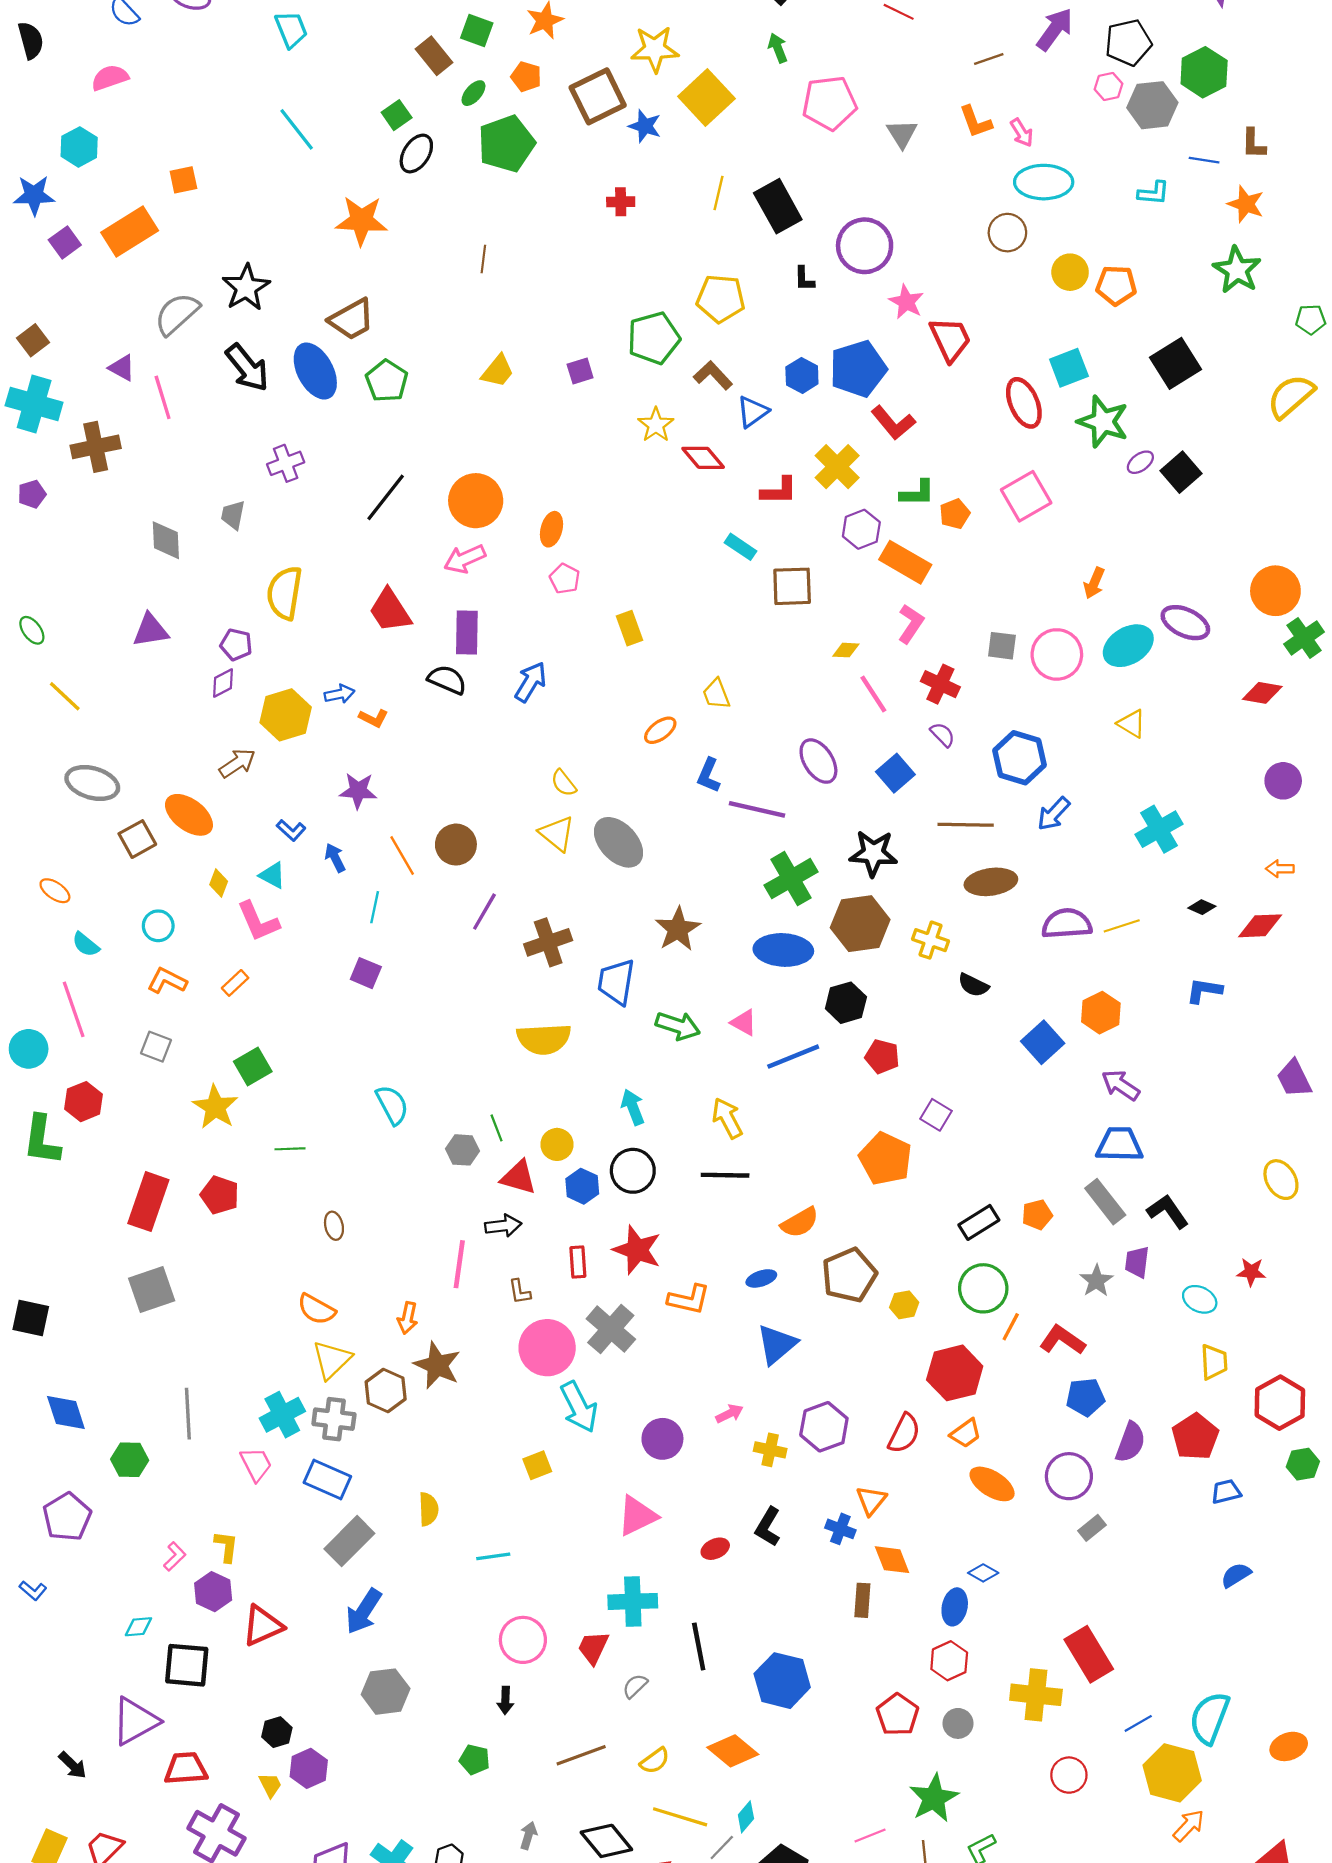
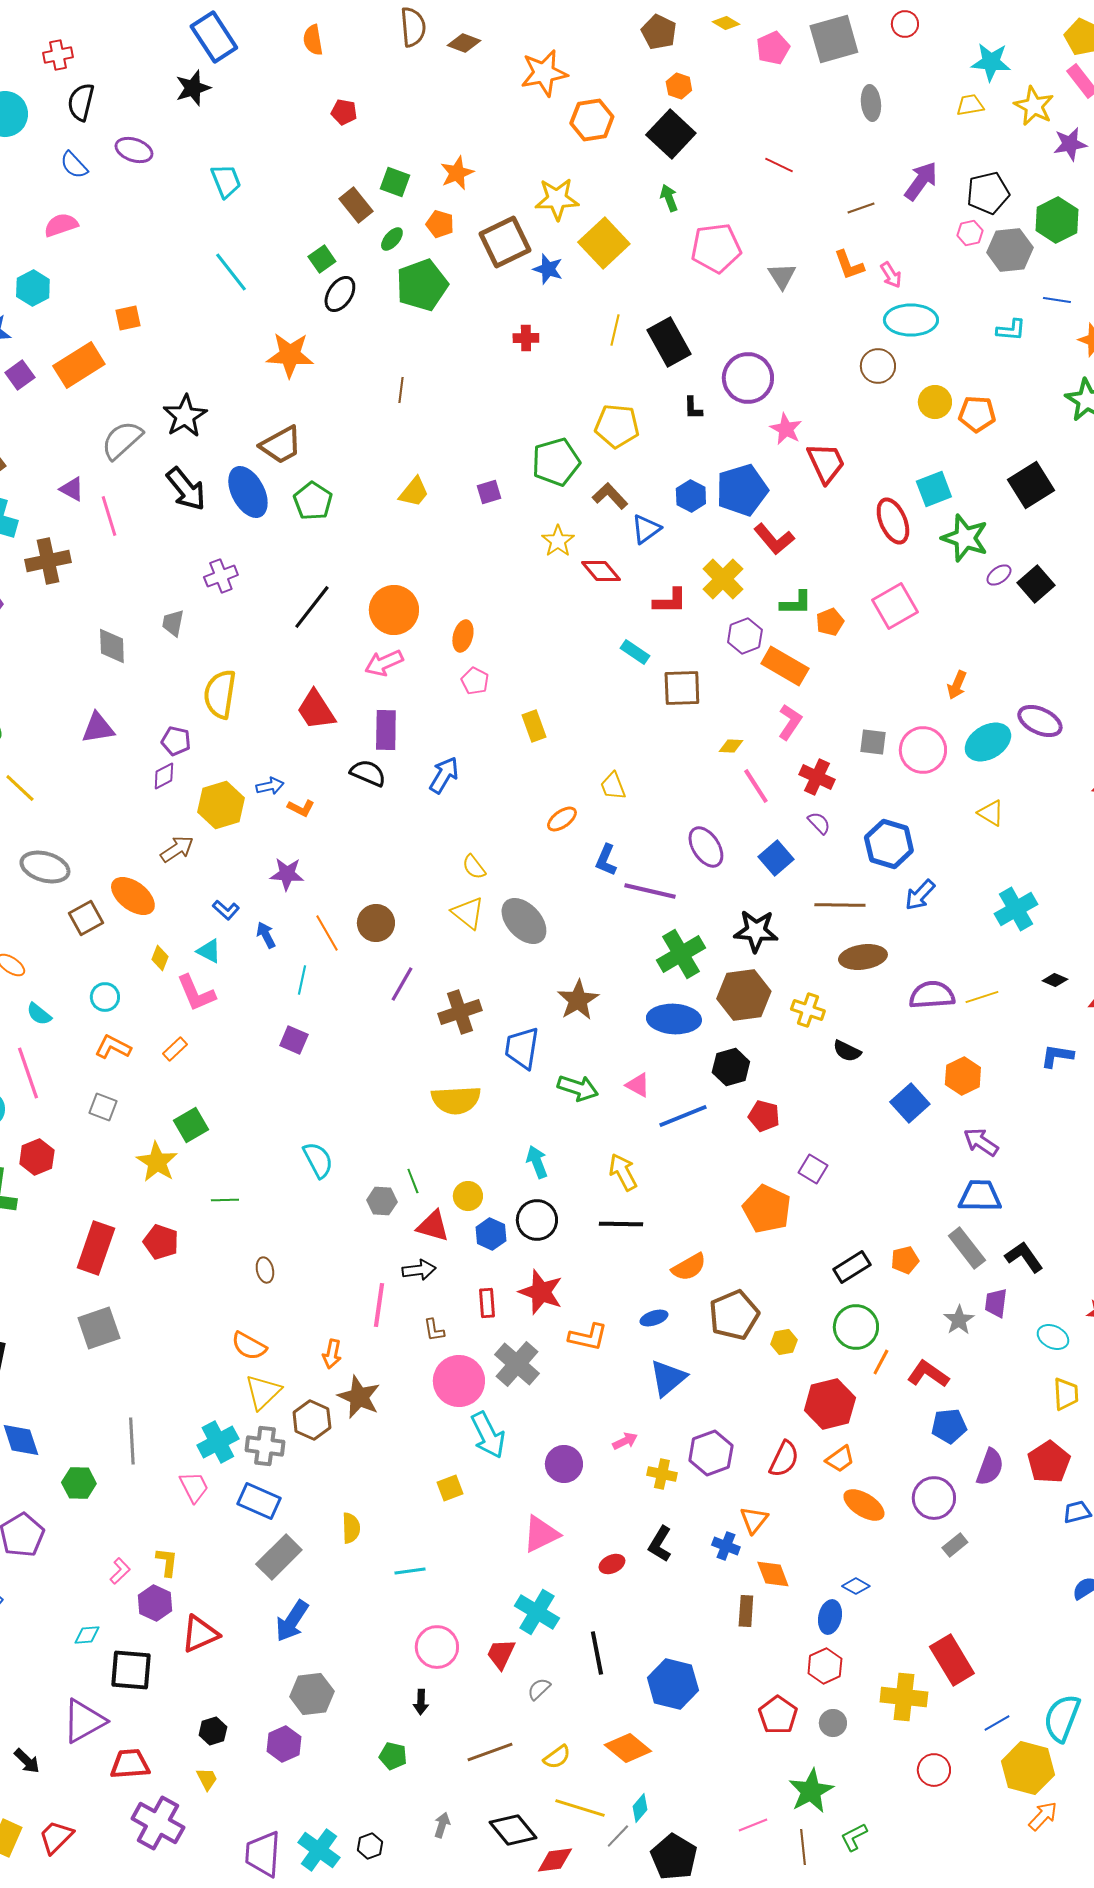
cyan cross: (633, 1601) -> (537, 1612), turned 33
purple hexagon: (309, 1768) -> (284, 1744), moved

